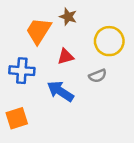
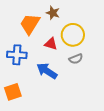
yellow circle: (109, 41) -> (73, 35), moved
red triangle: (66, 57) -> (51, 44), turned 32

